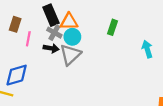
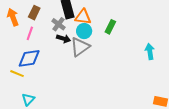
green rectangle: (113, 27) -> (110, 27), moved
gray cross: (54, 33) -> (58, 24), moved
pink line: (28, 39) -> (30, 33), moved

